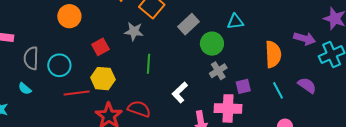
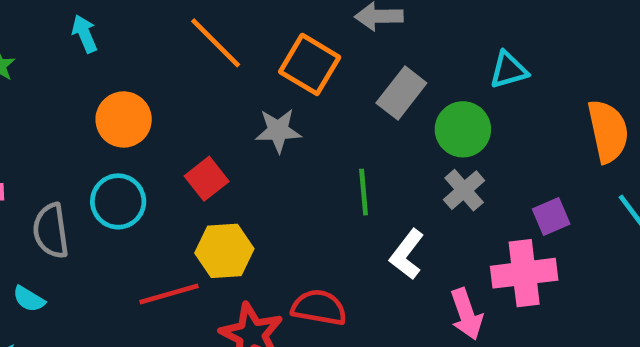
green line: (148, 64) -> (364, 192), moved
cyan circle: (59, 65) -> (118, 201), moved
gray cross: (218, 71) -> (464, 190), moved
cyan semicircle: (25, 89) -> (29, 299), moved

